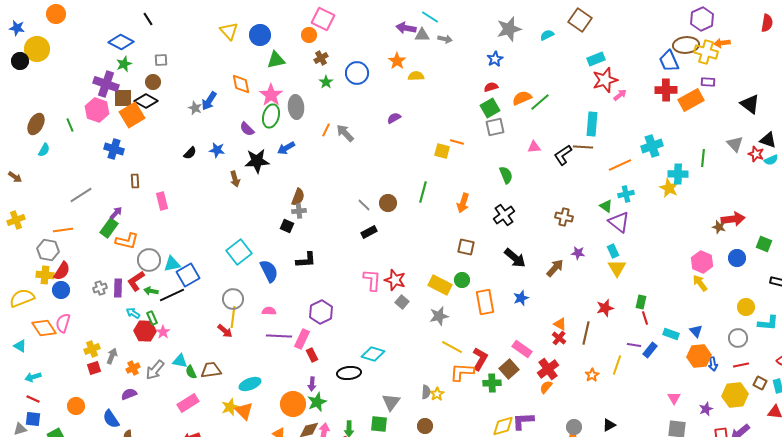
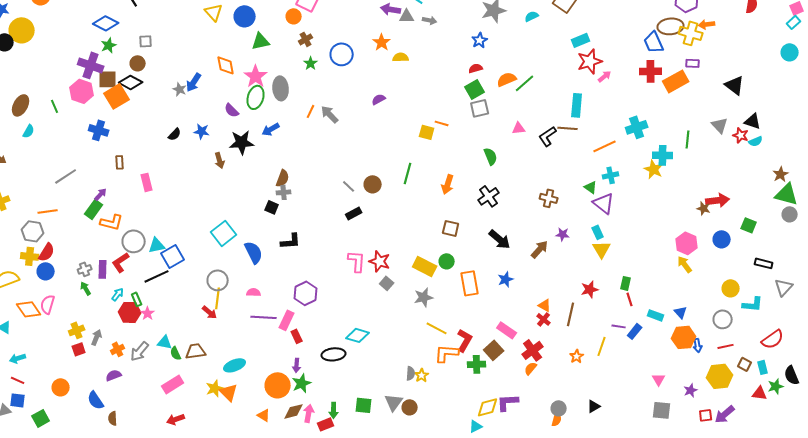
green arrow: (151, 291) -> (86, 288), moved, turned 48
cyan arrow: (133, 313) -> (118, 294), turned 96
gray triangle: (391, 402) -> (394, 402), moved

